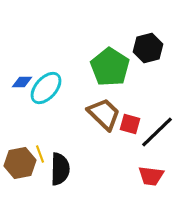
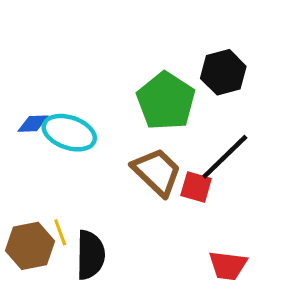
cyan ellipse: (46, 88) -> (69, 133), turned 68
black line: (157, 132) -> (225, 157), moved

